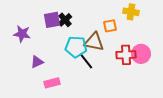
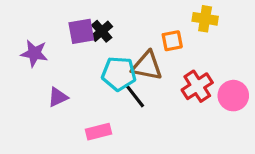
pink circle: (141, 54) -> (233, 96), moved
red cross: (126, 55) -> (197, 86), turned -30
pink rectangle: (52, 83) -> (99, 132), moved

